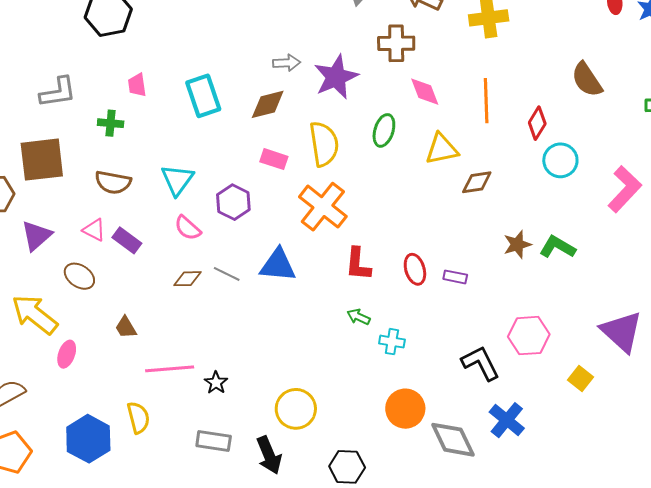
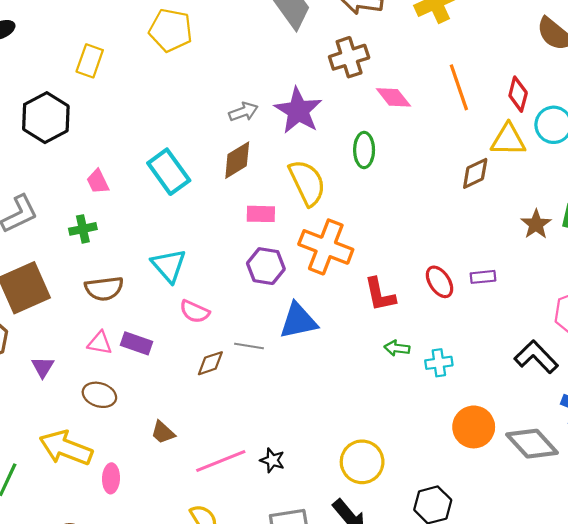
yellow triangle: (442, 149) -> (508, 140), moved, turned 30
purple hexagon: (233, 202) -> (266, 266), moved
purple triangle: (36, 236) -> (43, 367), size x0.7

